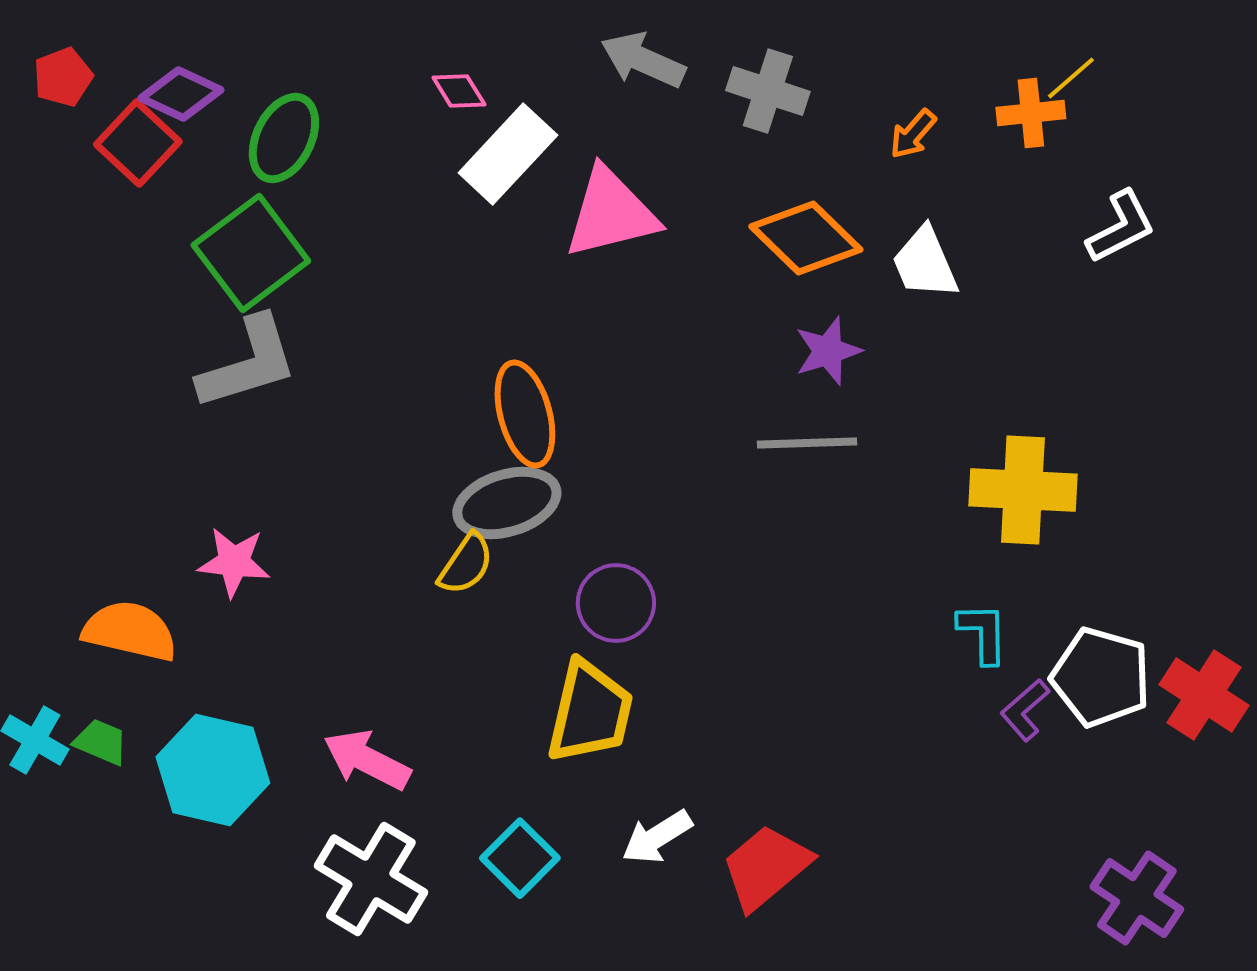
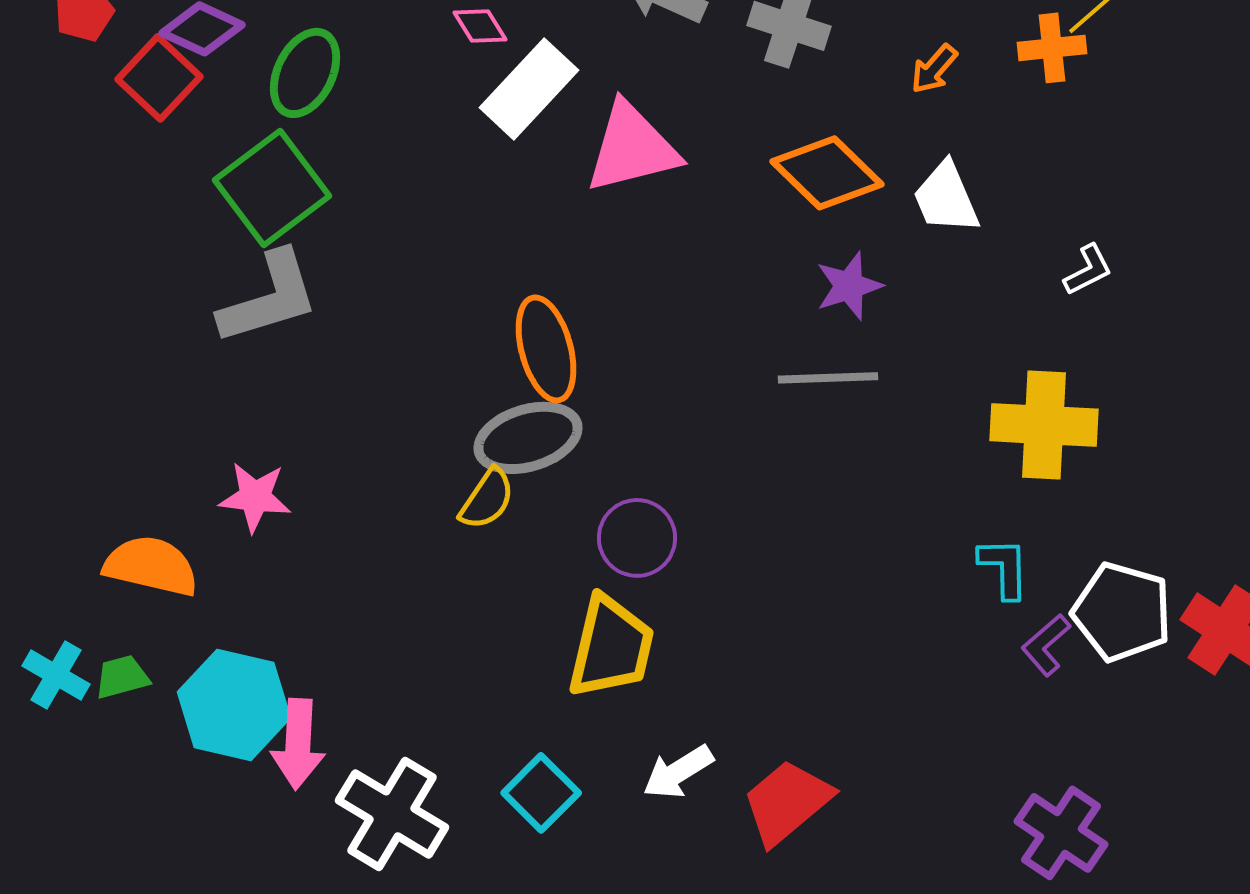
white L-shape: (1121, 227) -> (1088, 270), moved, size x0.7
green trapezoid: (101, 742) -> (122, 677), turned -38
pink arrow: (367, 760) -> (298, 744), moved, turned -114
purple cross: (1137, 898) -> (1061, 833), moved

